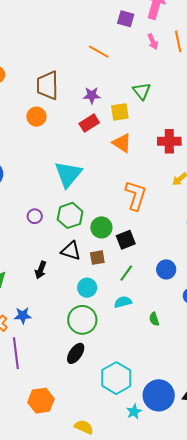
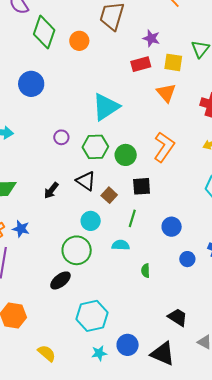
orange circle: (36, 117) -> (79, 41), moved
green circle: (101, 227) -> (126, 155), moved
brown square: (97, 258) -> (109, 195), turned 35
green line: (126, 273) -> (132, 218), turned -36
blue circle: (159, 395) -> (128, 345), size x0.7

